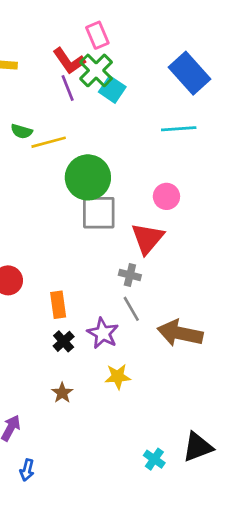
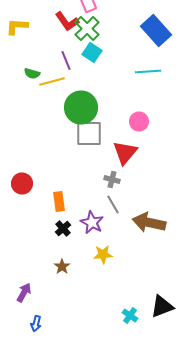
purple line: (68, 88) -> (66, 60), moved
cyan square: (112, 89) -> (92, 52), moved

